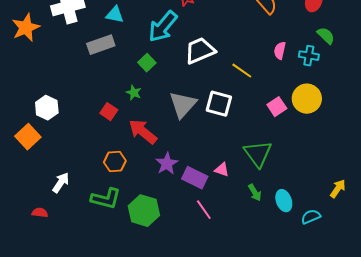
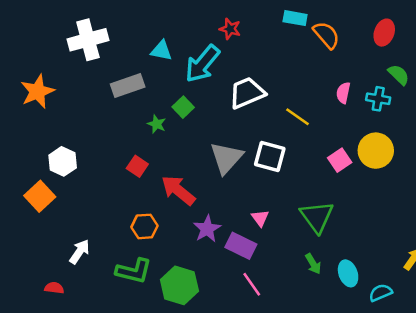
cyan triangle: (115, 15) -> (161, 51), moved
orange star: (26, 28) -> (37, 92), moved
green star: (134, 93) -> (157, 124), moved
pink triangle: (222, 170) -> (260, 218), moved, turned 35

